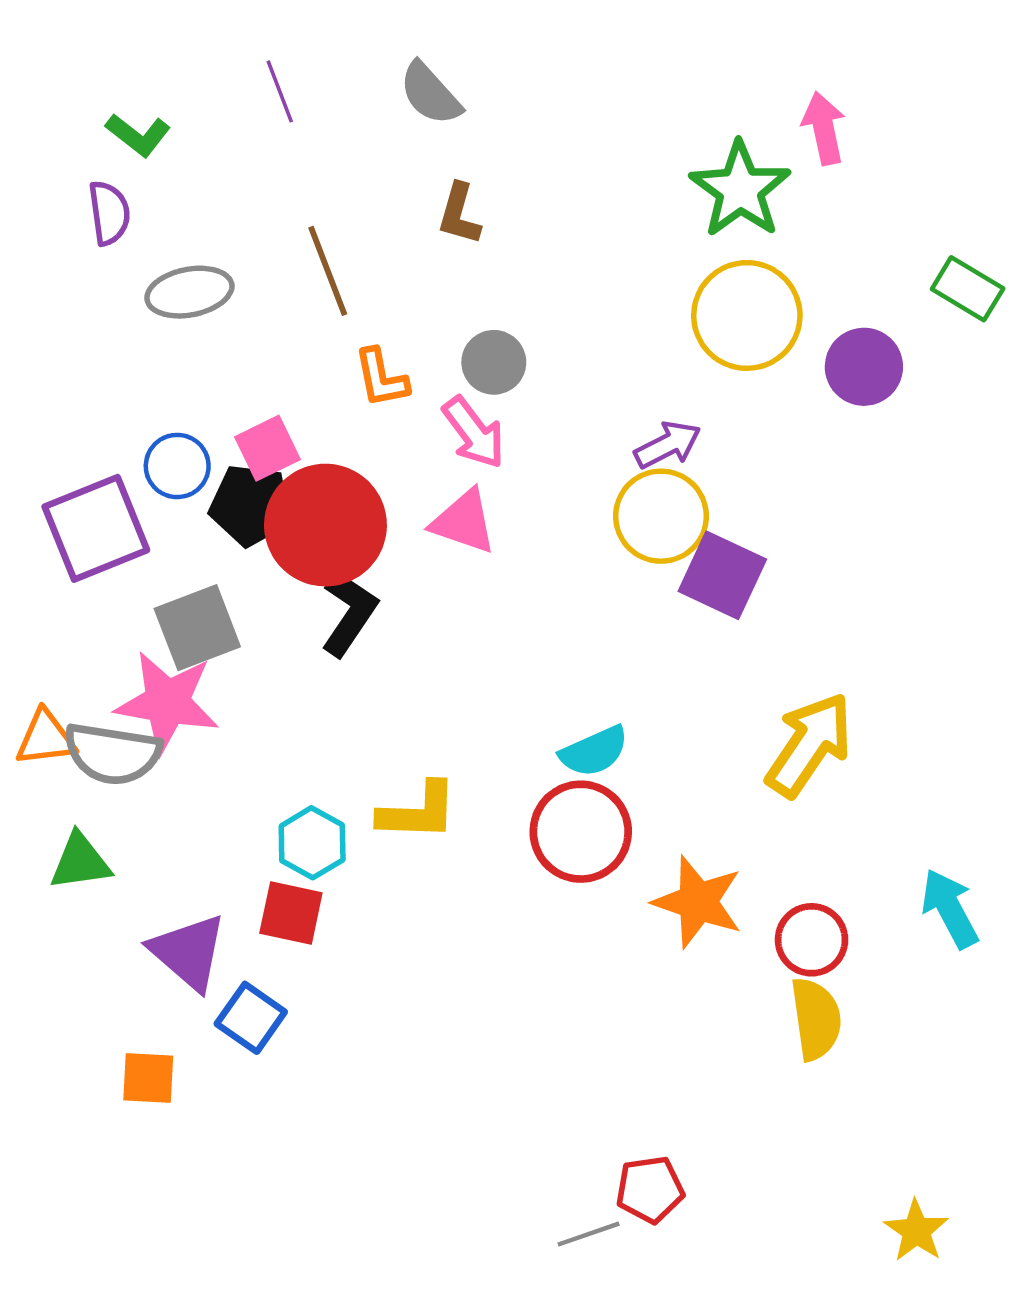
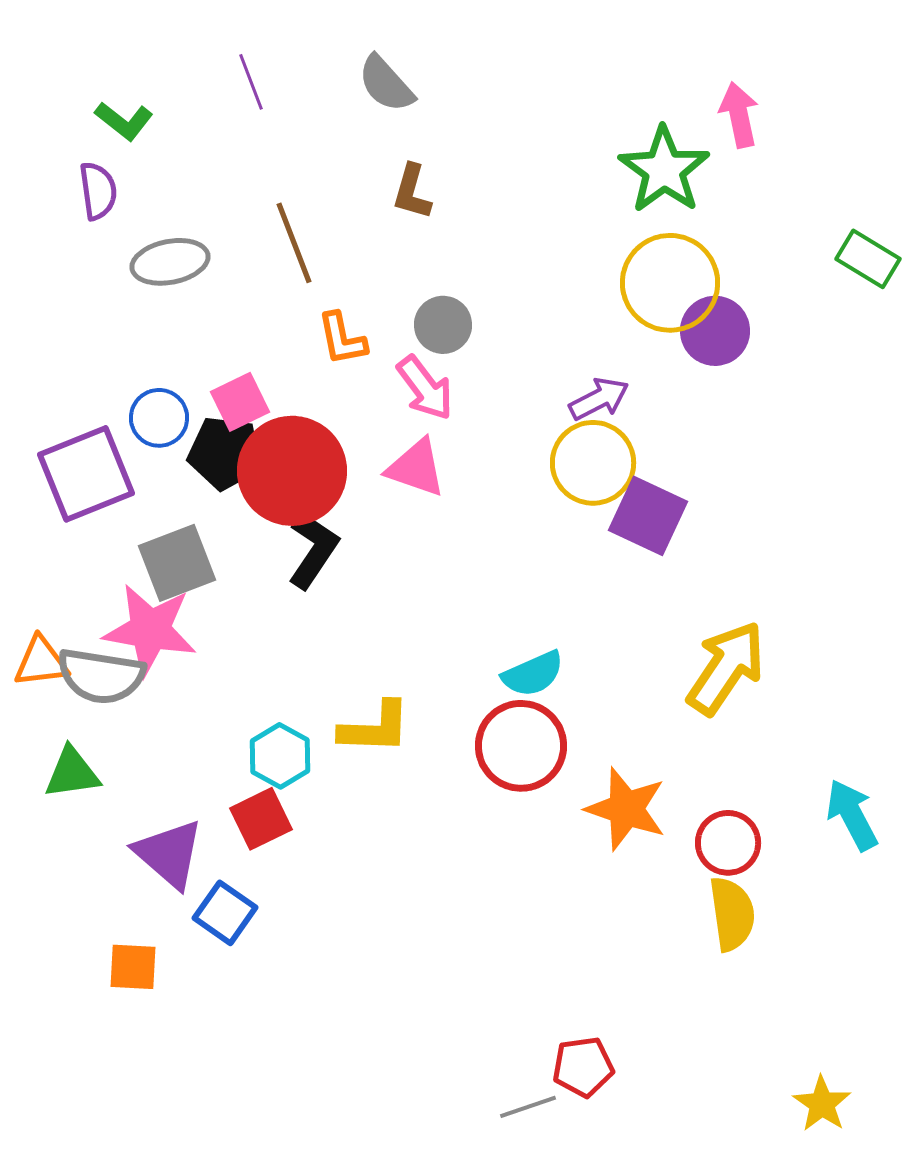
purple circle: (864, 367) -> (715, 331), moved
red square: (291, 913) -> (261, 819), turned -38

